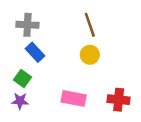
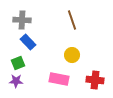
yellow circle: (90, 55) -> (72, 55), moved
green square: (22, 78) -> (18, 63), turned 32

